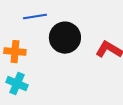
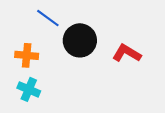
blue line: (35, 17) -> (48, 18), turned 45

